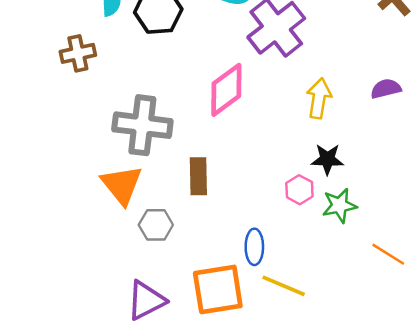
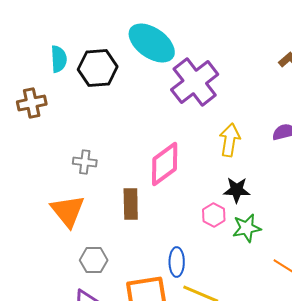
pink diamond: (226, 90) -> (165, 164), moved
gray cross: (142, 125) -> (85, 162), size x0.5
gray hexagon: (156, 225) -> (94, 260), moved

